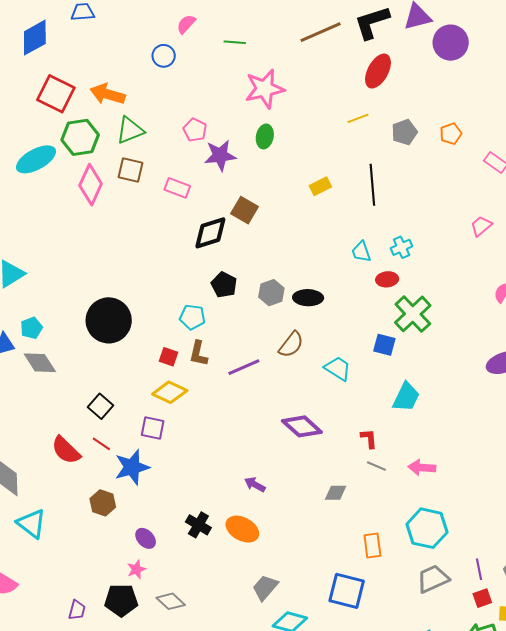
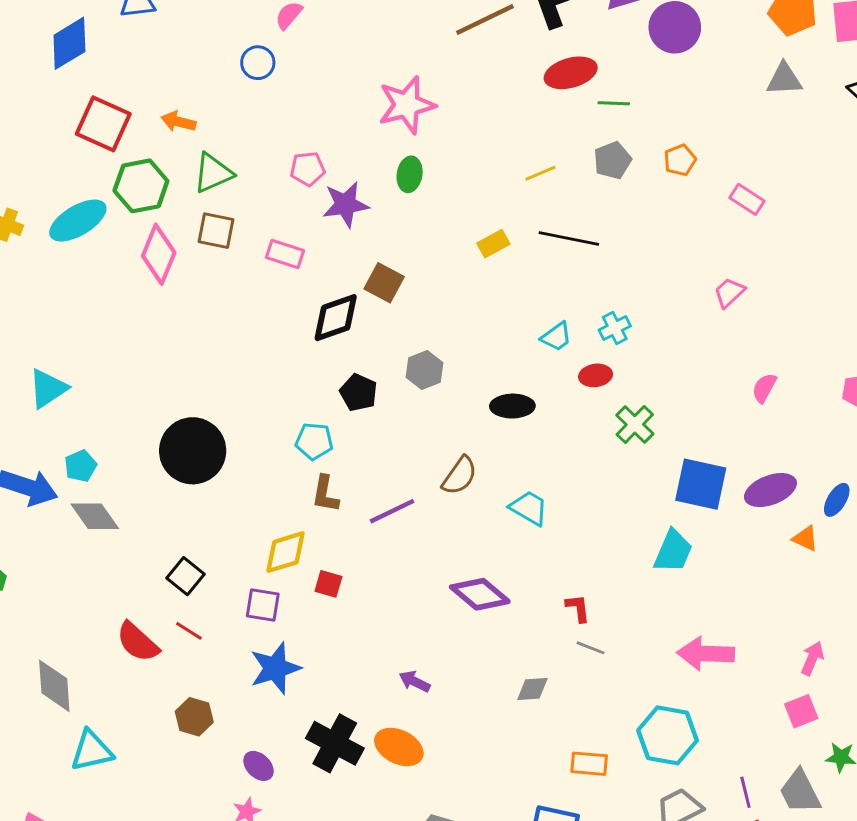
green line: (235, 42) -> (614, 103), moved
red ellipse: (378, 71) -> (571, 73), turned 48
orange arrow: (108, 94) -> (178, 122), size x0.7
yellow line: (358, 118) -> (540, 173), moved
pink pentagon: (195, 130) -> (308, 169), turned -30
black line: (372, 185) -> (569, 238), turned -72
cyan trapezoid: (361, 252) -> (556, 337), turned -105
gray hexagon: (271, 293) -> (424, 370), moved
black ellipse: (308, 298) -> (512, 406), moved
green cross: (413, 314) -> (635, 424), size x0.7
blue square: (384, 345) -> (701, 484), moved, size x1.6
red square: (169, 357) -> (328, 584), moved
yellow diamond: (170, 392) -> (286, 552), turned -40
cyan trapezoid: (406, 397) -> (673, 551), moved
blue star: (132, 467) -> (275, 668), moved
pink arrow: (422, 468) -> (706, 654), moved, size x1.4
cyan triangle: (31, 524) -> (92, 751), turned -48
black cross: (198, 525) -> (335, 743), size x1.5
orange rectangle: (372, 546) -> (589, 764), turned -75

